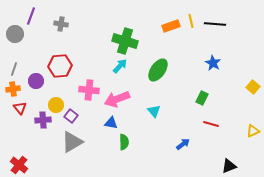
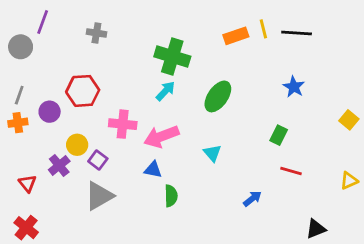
gray cross: (61, 24) -> (96, 33), moved
red triangle: (20, 108) -> (27, 183), moved
purple cross: (43, 120) -> (59, 165), turned -35

